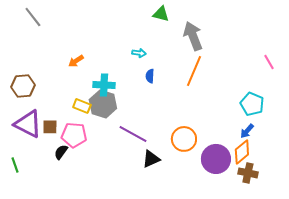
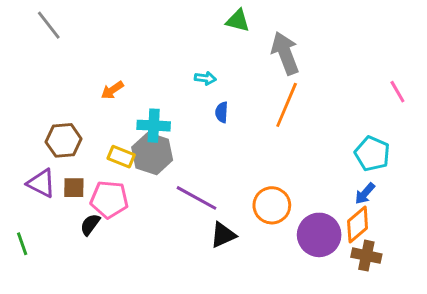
brown hexagon: (23, 86) -> (64, 140), moved
purple triangle: (28, 124) -> (41, 183), size x0.7

